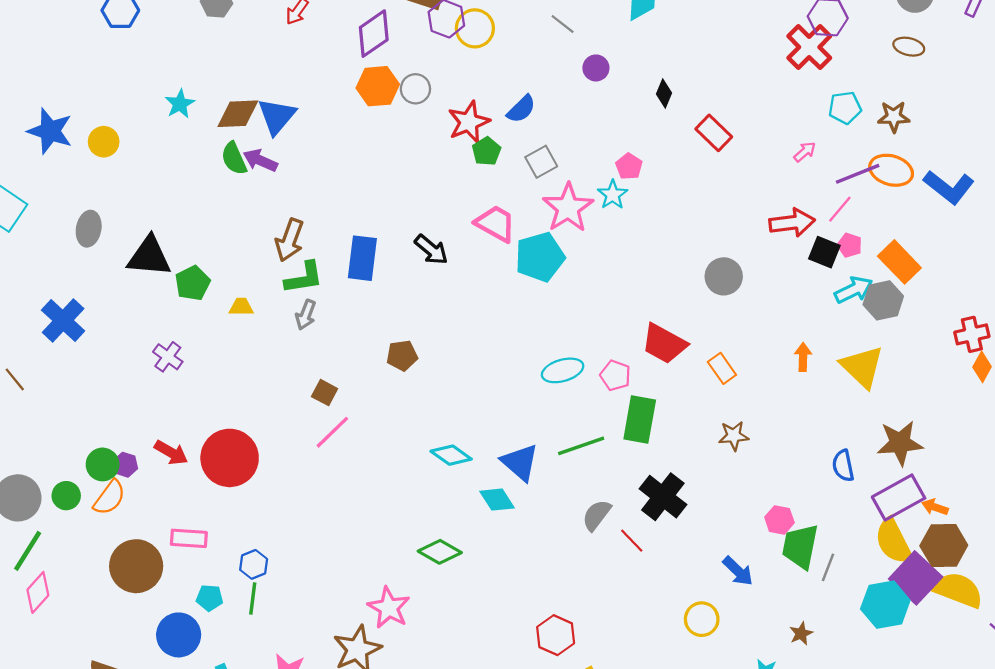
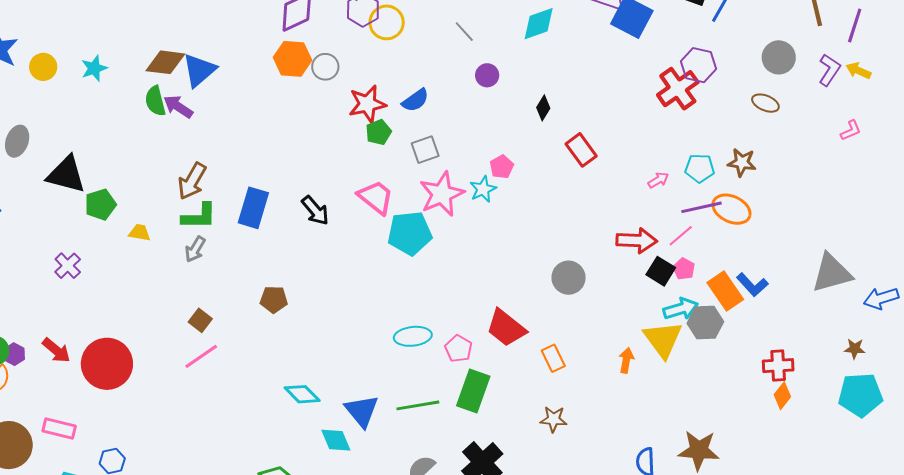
cyan star: (180, 104) -> (94, 68), moved
cyan pentagon: (845, 108) -> (700, 168), moved
blue L-shape: (949, 187) -> (752, 285), moved, size x0.7
yellow triangle: (862, 367) -> (663, 339), moved

